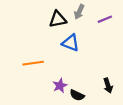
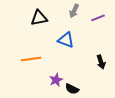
black triangle: (58, 19) -> (39, 18), moved
black arrow: (108, 86) -> (101, 62), moved

